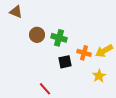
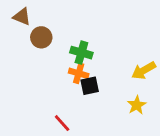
brown circle: (37, 35) -> (41, 37), moved
orange cross: (84, 53) -> (79, 73), moved

